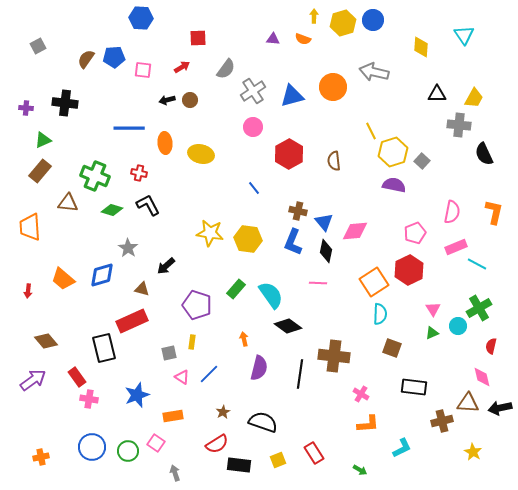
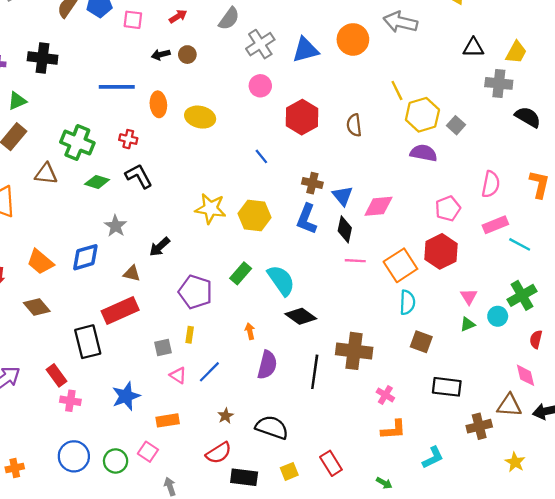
black semicircle: (484, 154) -> (528, 117), turned 145
pink line: (318, 283) -> (355, 261), moved
brown diamond: (46, 341) -> (37, 307), moved

